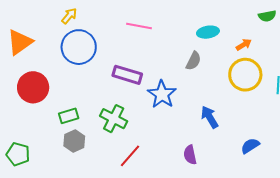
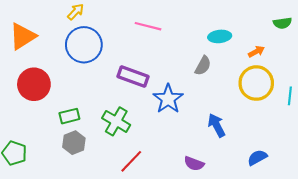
purple semicircle: (190, 155) -> (194, 164), turned -60

